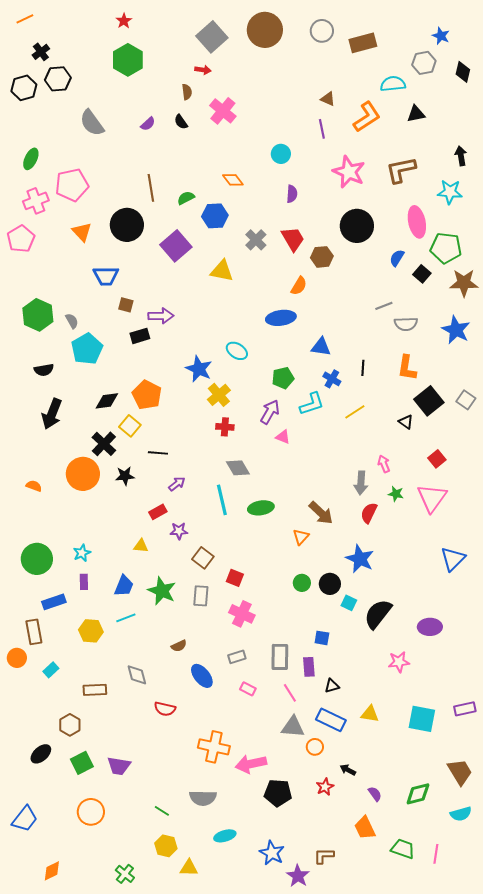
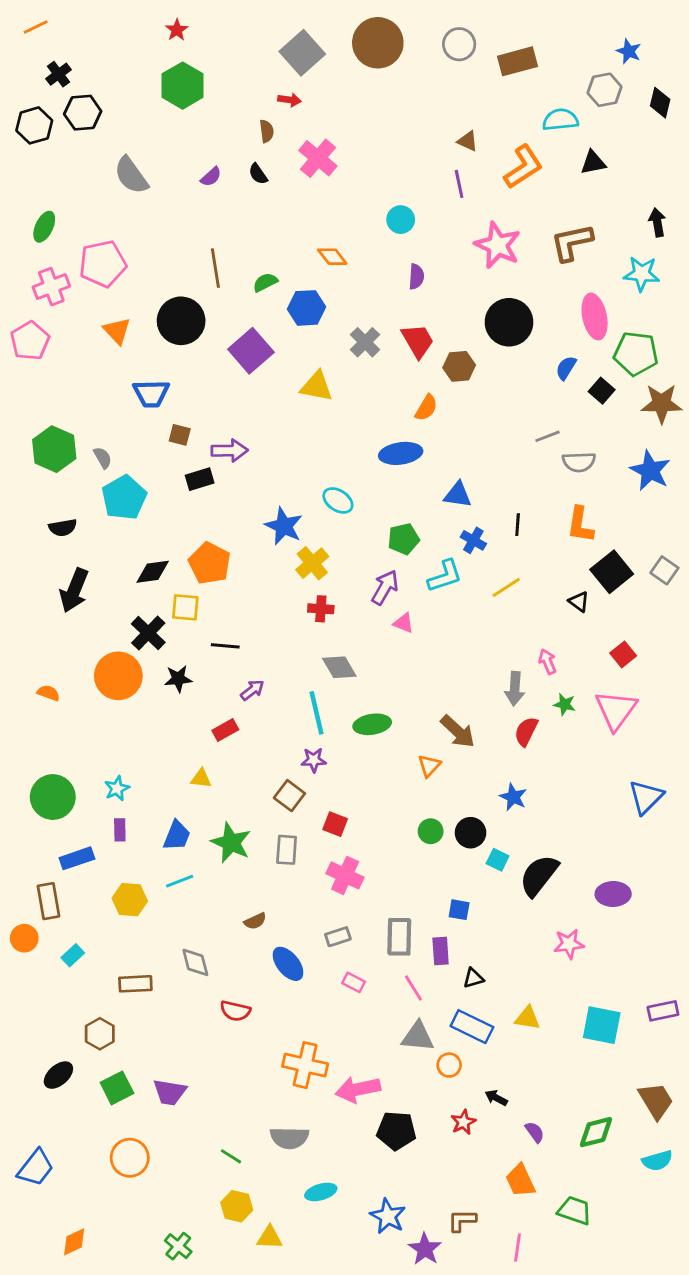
yellow square: (130, 426) -> (185, 607), turned -35
purple star: (179, 531) -> (314, 760), moved
blue star: (360, 559) -> (513, 797), size x0.7
pink line: (436, 854) -> (518, 1248), moved

